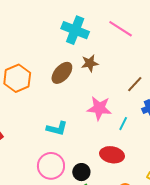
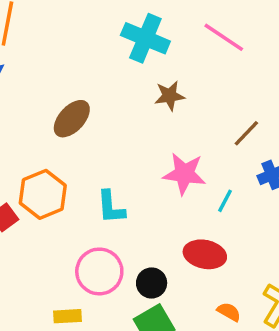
brown ellipse: (62, 73) -> (72, 119), moved
orange hexagon: (17, 78) -> (43, 194), moved
cyan L-shape: (57, 128) -> (111, 207), turned 70

